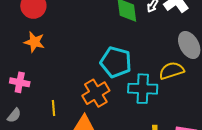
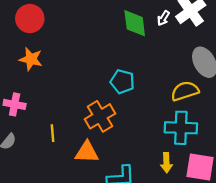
cyan pentagon: (116, 62) -> (122, 82), size x0.7
cyan cross: (143, 89) -> (181, 128), moved

